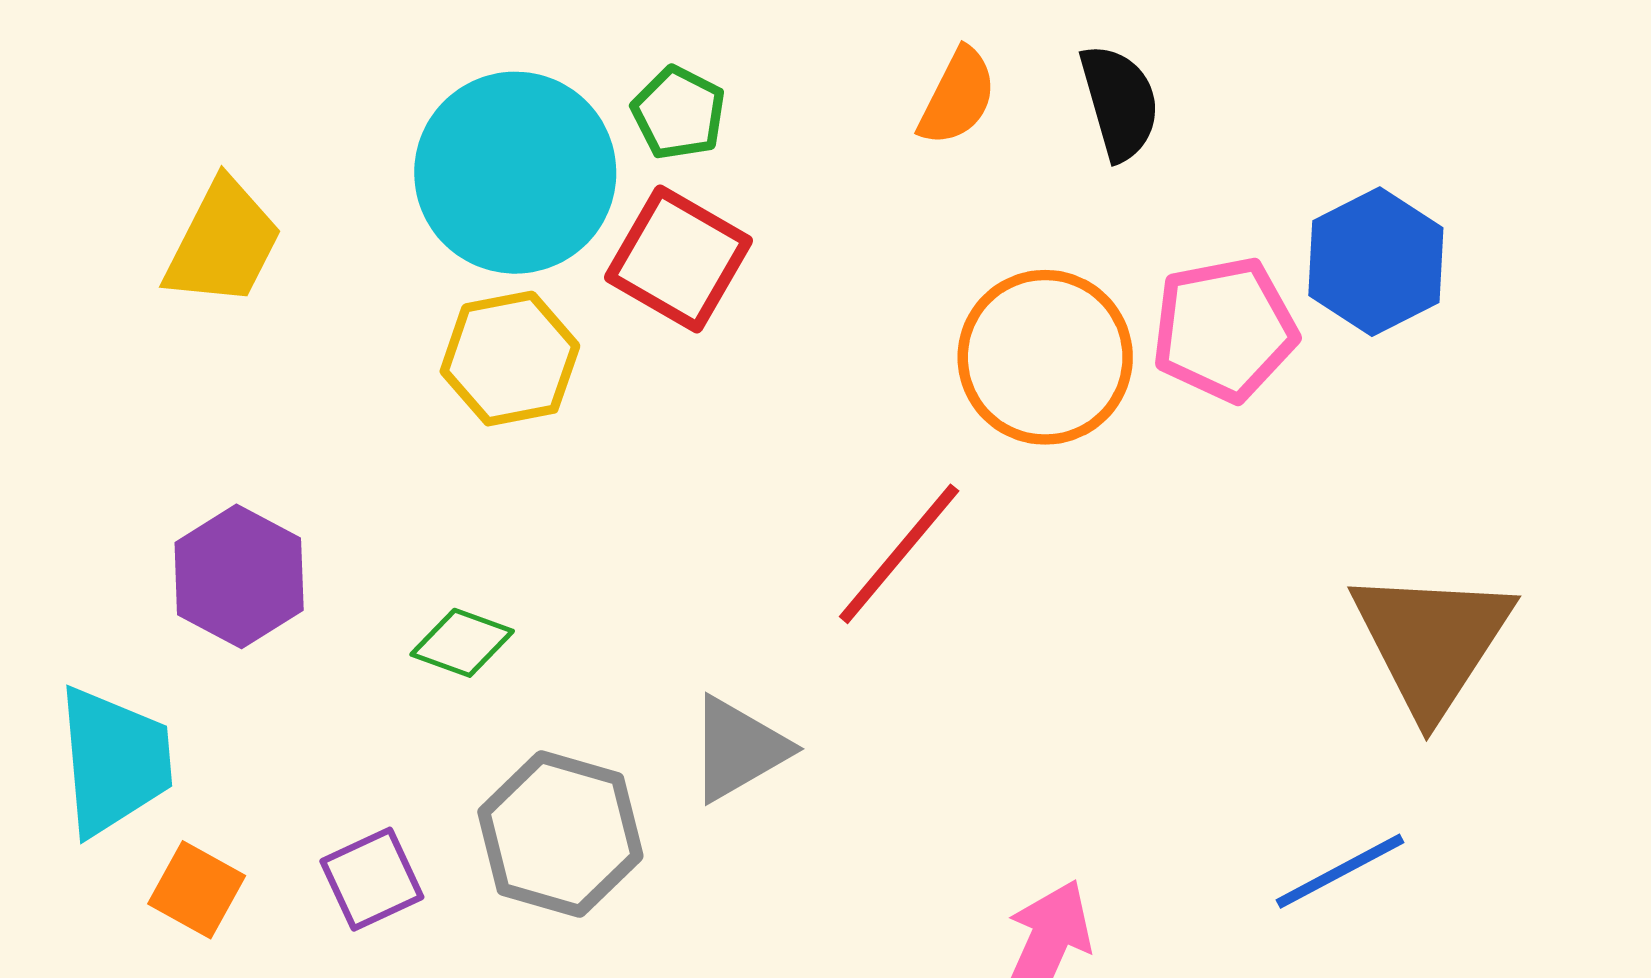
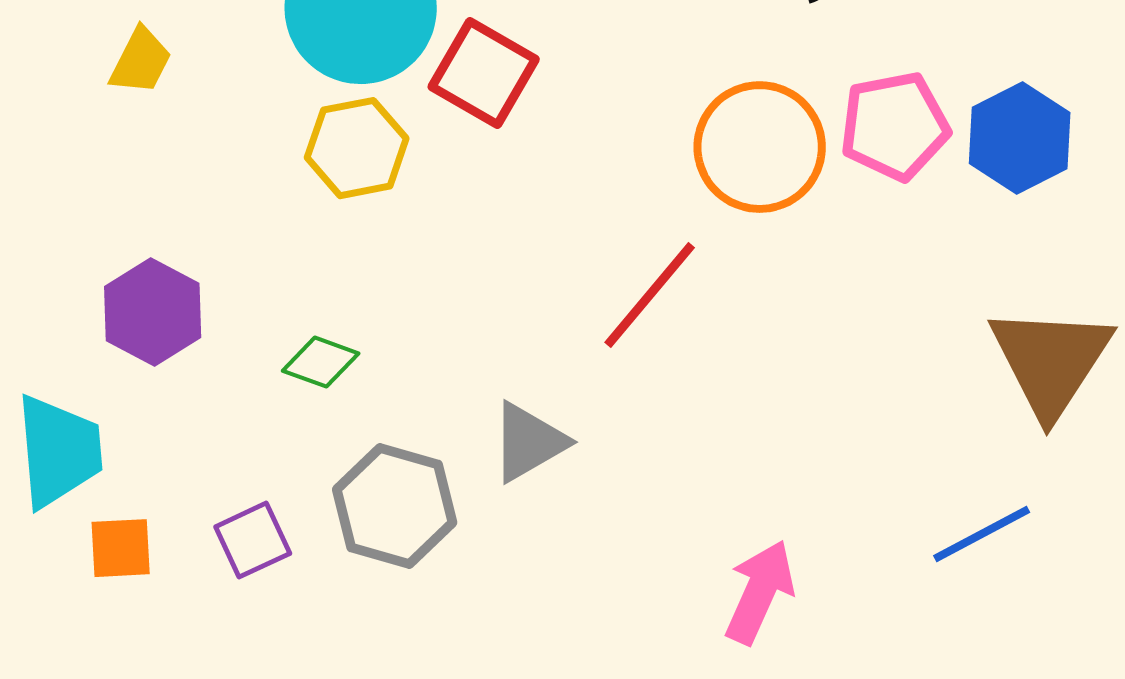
yellow trapezoid: (223, 243) -> (141, 61), size x0.7
blue hexagon: (1376, 262) -> (1020, 138), moved
orange square: (197, 890) -> (121, 548), turned -32

